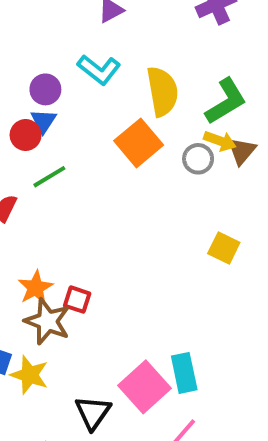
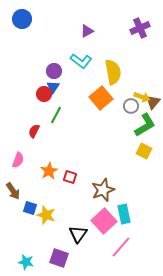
green L-shape: (226, 101) -> (145, 125), moved
green line: (49, 177) -> (56, 115), turned -30
brown star: (47, 321) -> (103, 190), moved, turned 30

